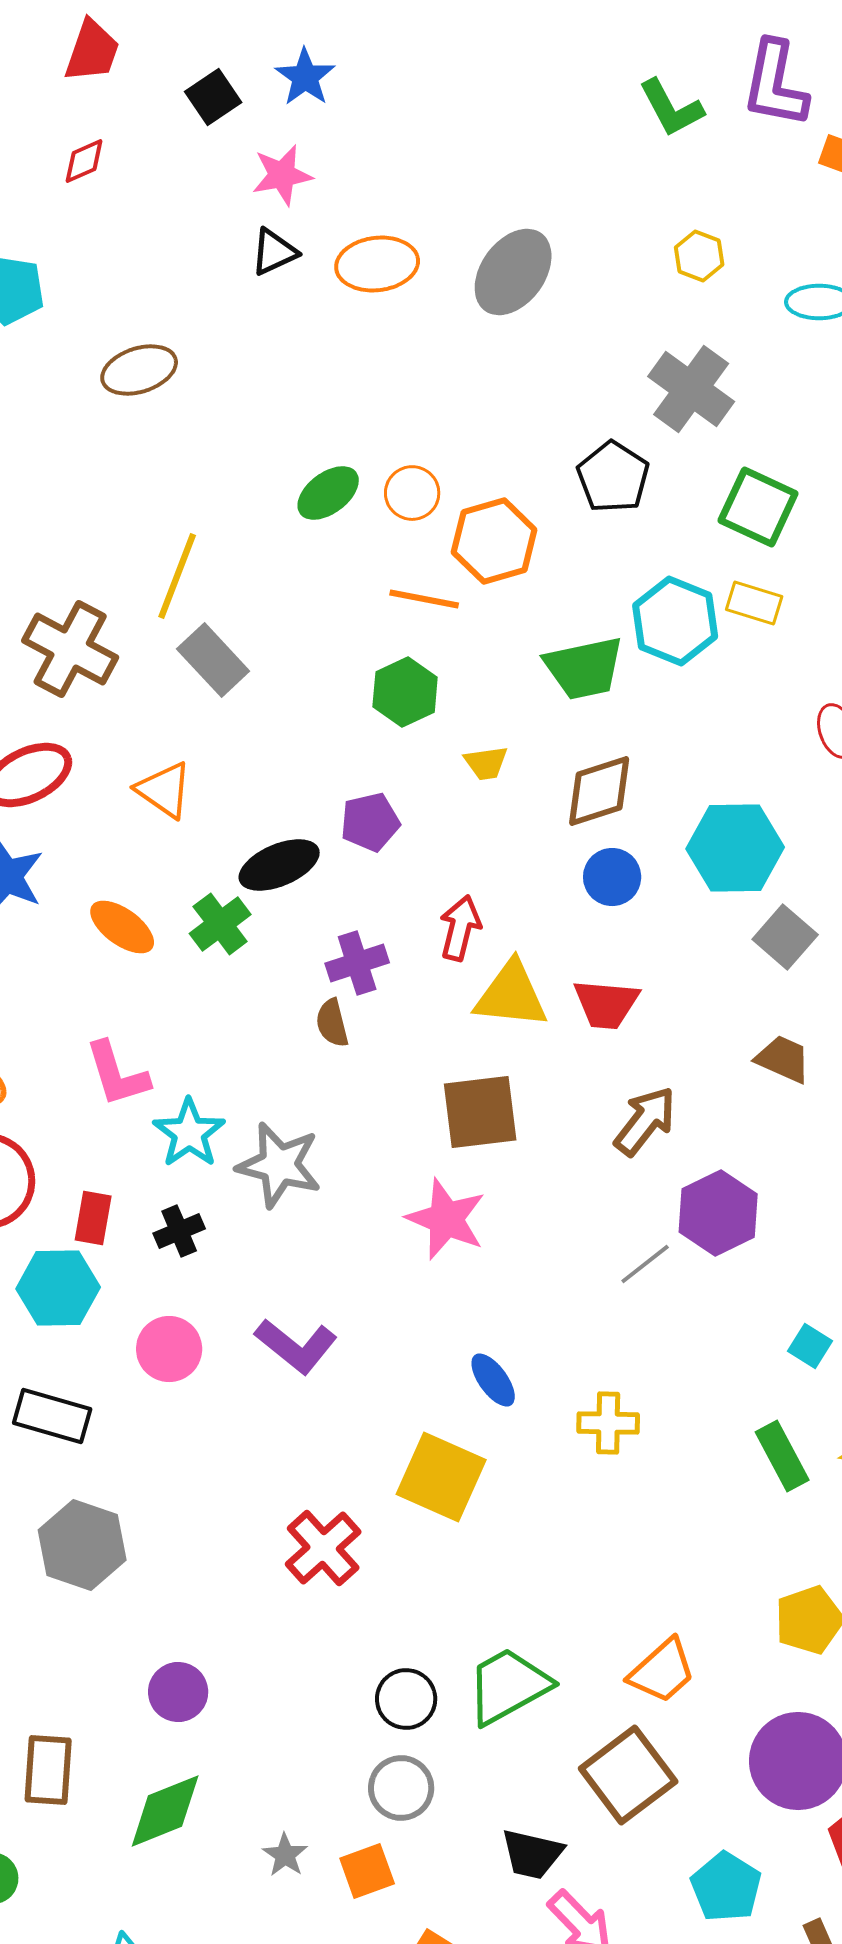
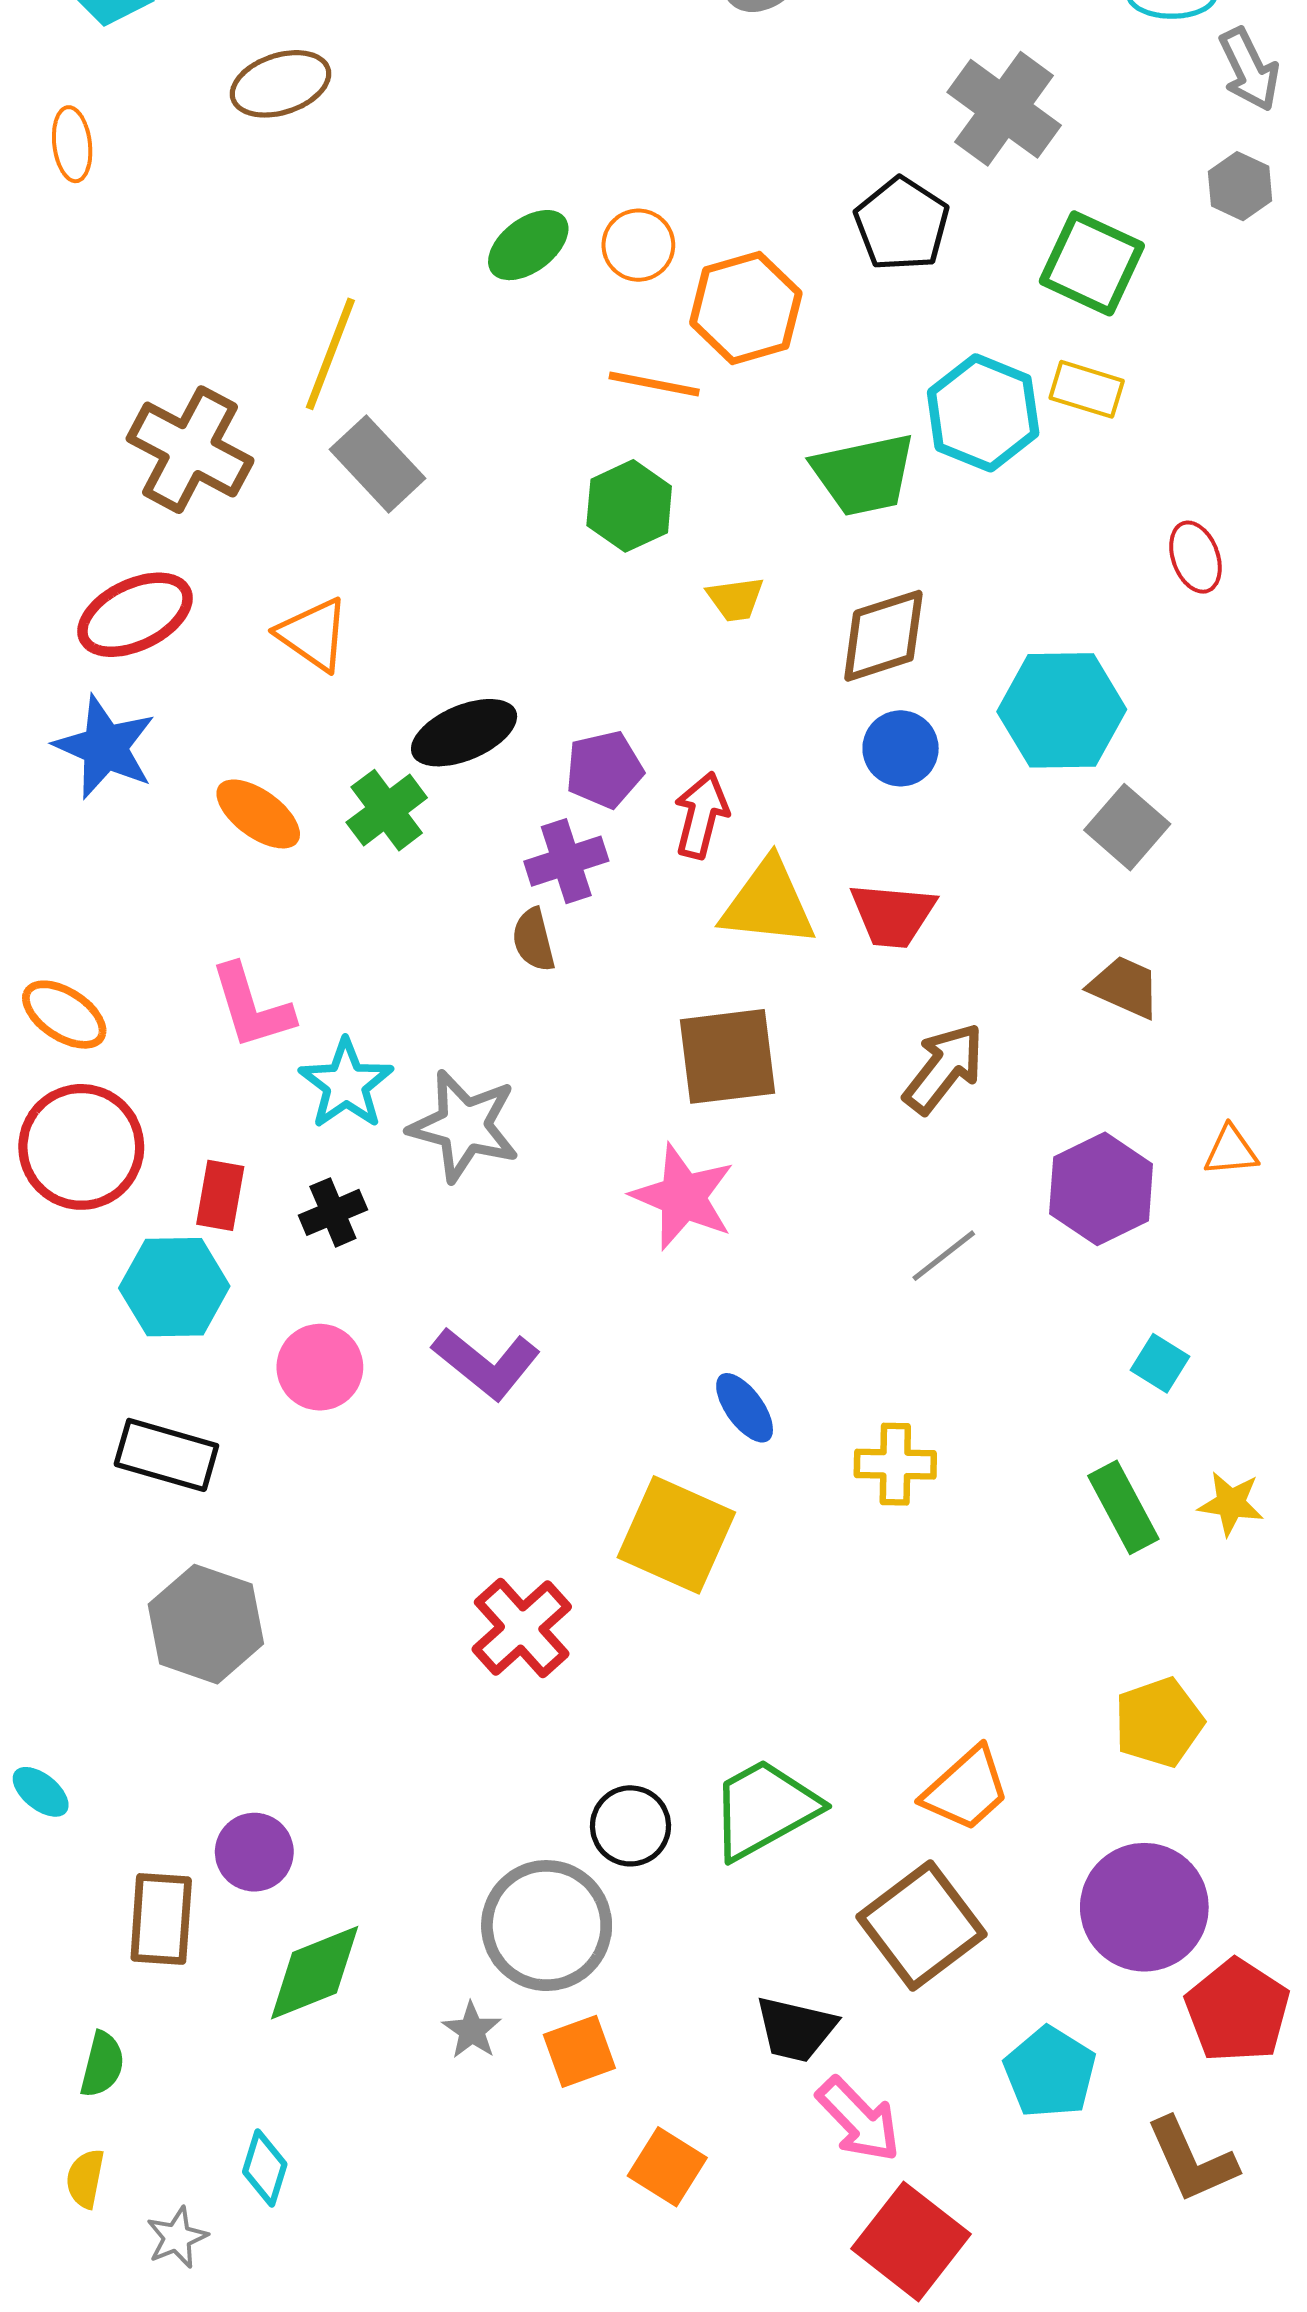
purple pentagon: (370, 822) -> (604, 769), moved
purple hexagon: (718, 1213) -> (1101, 1189), moved
purple circle: (178, 1692) -> (254, 1852), moved
gray circle: (401, 1788) -> (547, 1926), moved, size x1.5

